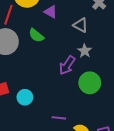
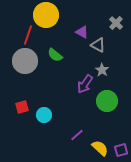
purple triangle: (51, 12) -> (82, 32), moved
purple line: (59, 118) -> (77, 135), turned -48

